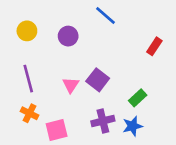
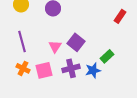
purple cross: (103, 121) -> (71, 68), moved
blue star: (132, 126) -> (93, 70), moved
pink square: (57, 130) -> (44, 70), moved

